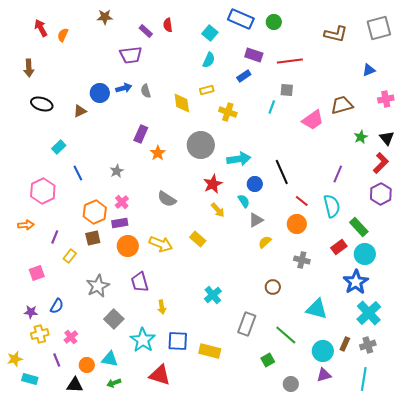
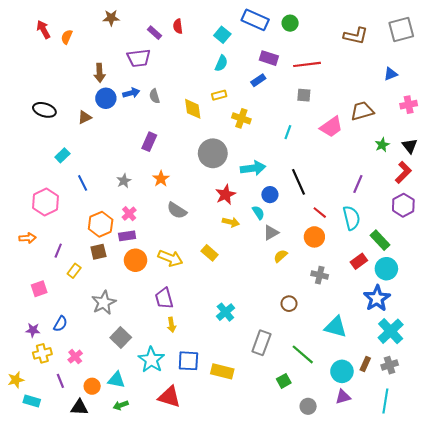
brown arrow: (29, 68) -> (100, 73), moved
cyan line: (272, 107) -> (288, 132), moved
orange star: (158, 153) -> (161, 179), moved
yellow arrow: (218, 210) -> (231, 222), turned -35
purple trapezoid: (140, 282) -> (164, 298), moved

